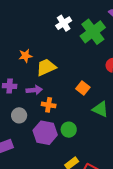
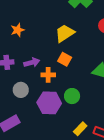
yellow trapezoid: (46, 67) -> (65, 33), moved
orange square: (83, 88) -> (65, 59), moved

